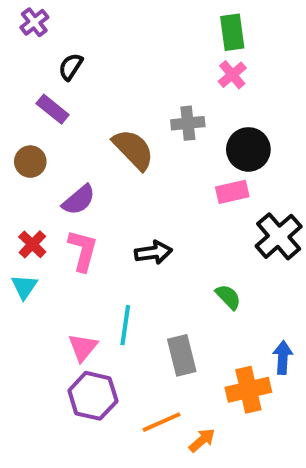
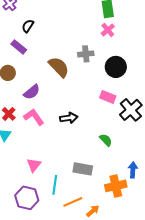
pink rectangle: (232, 192) -> (108, 97), moved, turned 35
pink L-shape: (83, 250) -> (34, 117), turned -50
cyan line: (125, 325) -> (55, 185), moved
gray rectangle: (182, 355) -> (83, 169), turned -66
purple hexagon: (93, 396) -> (27, 198), moved

